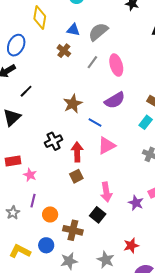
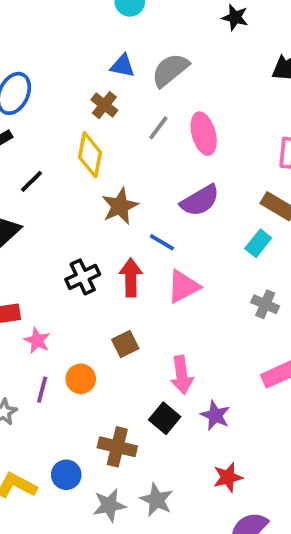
yellow diamond: (40, 17) -> (90, 155), moved
red arrow: (77, 152) -> (131, 277), moved
purple star: (136, 203) -> (215, 415), moved
orange circle: (50, 214) -> (81, 379), moved
gray star: (106, 260) -> (156, 500), moved

